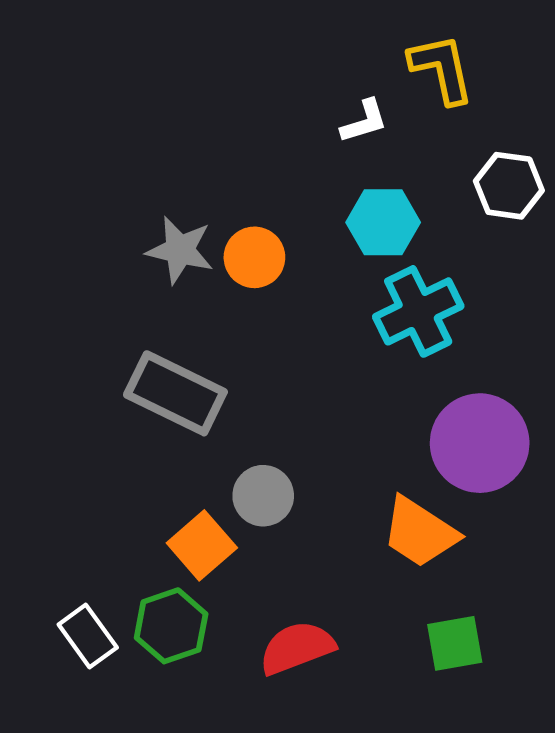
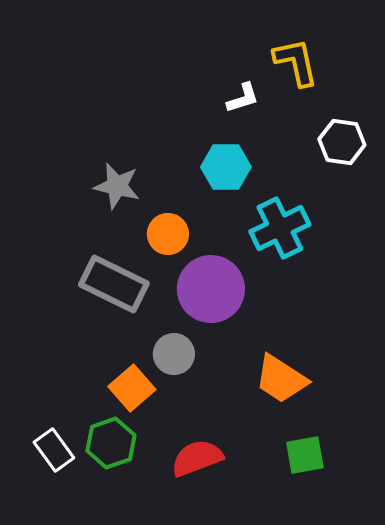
cyan hexagon: (383, 222) -> (226, 167), moved
orange circle: (254, 257) -> (168, 234), moved
purple circle: (480, 443) -> (211, 289), moved

